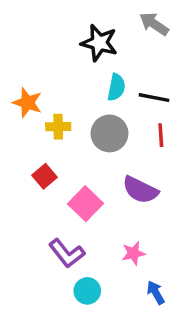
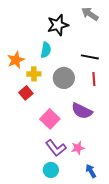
black star: (99, 43) -> (58, 25), turned -30
cyan semicircle: (116, 87) -> (46, 50), moved
orange star: (27, 103) -> (16, 60), turned 30
red square: (44, 176) -> (26, 93), moved
purple L-shape: (67, 253) -> (56, 148), moved

